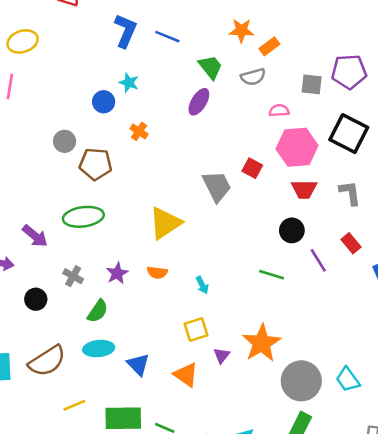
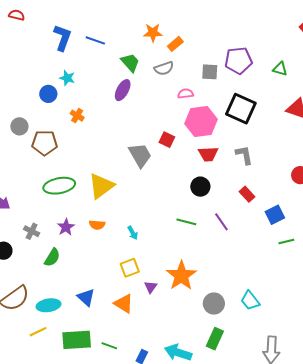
green ellipse: (83, 217) -> (59, 186), moved
purple line: (318, 260) -> (221, 222), moved
cyan ellipse: (99, 349) -> (49, 305), moved
gray circle: (301, 381) -> (214, 304), size x0.7

